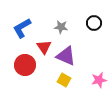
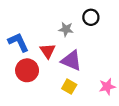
black circle: (94, 23) -> (91, 17), moved
blue L-shape: (22, 28) -> (18, 42), moved, turned 95

